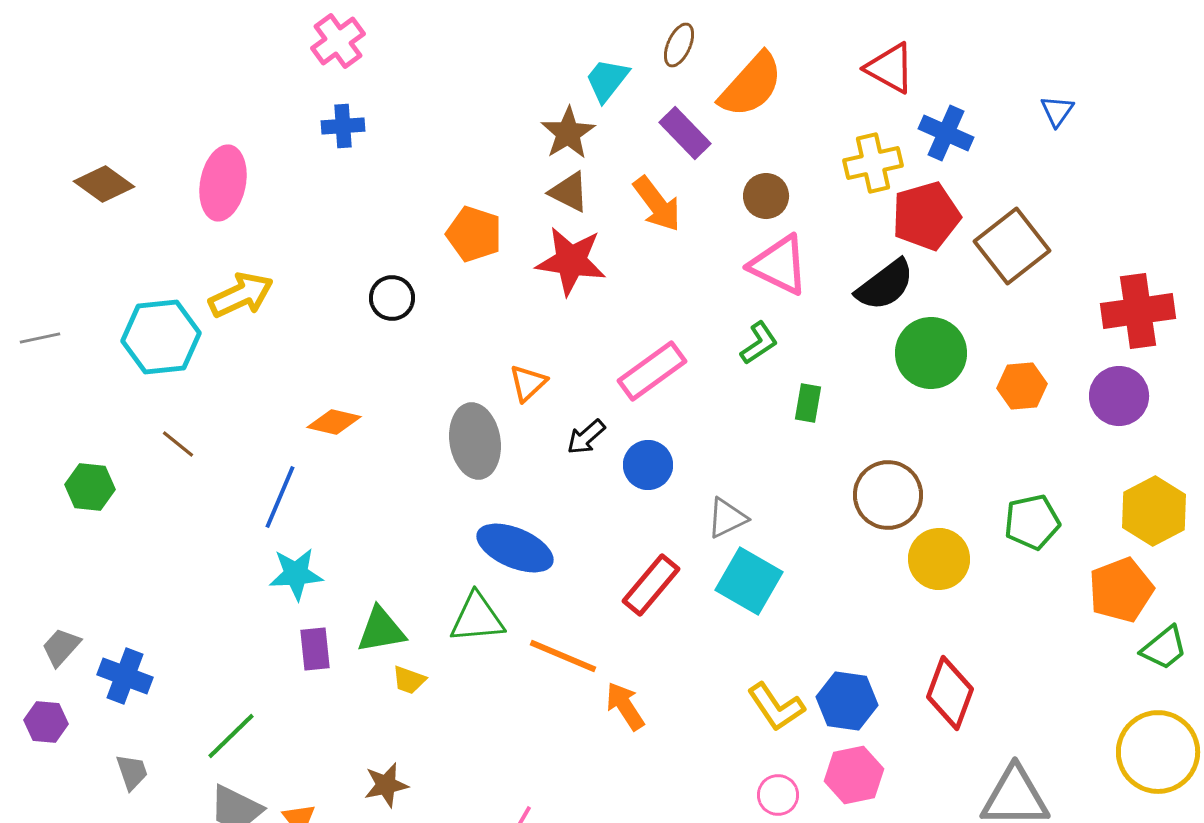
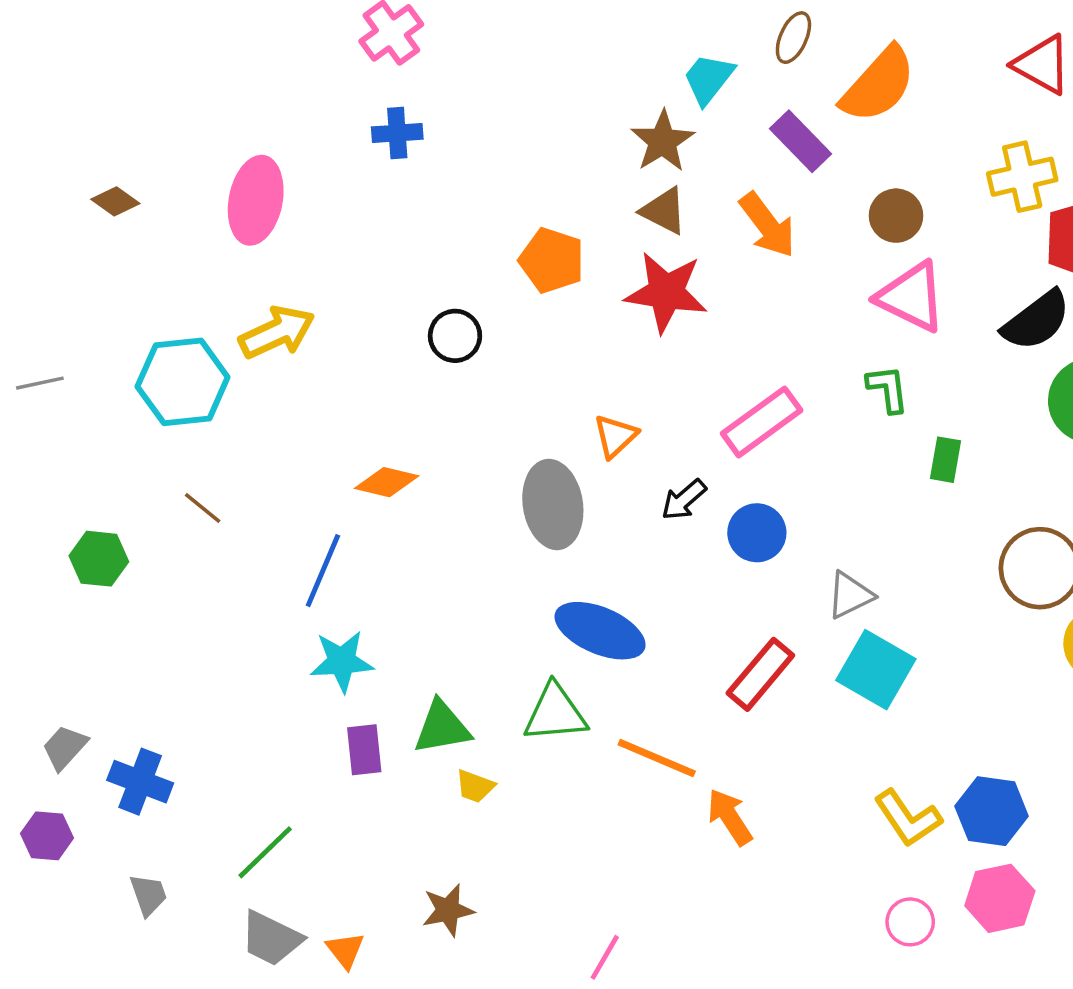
brown diamond: (104, 184) -> (115, 201), size x0.7
green L-shape: (759, 343) -> (888, 389), turned -63

